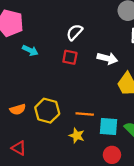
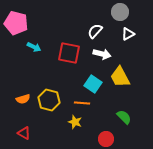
white semicircle: (74, 32) -> (95, 31), moved
red square: (70, 57) -> (69, 53), size x1.6
cyan square: (109, 126) -> (93, 84), moved, turned 30

